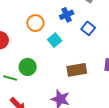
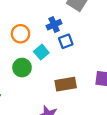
blue square: (88, 28) -> (66, 41), moved, turned 32
green circle: (28, 67) -> (22, 68), moved

